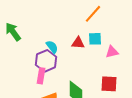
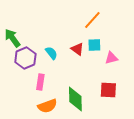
red triangle: (78, 43) -> (77, 49), turned 32
purple hexagon: (46, 61) -> (25, 58), moved

